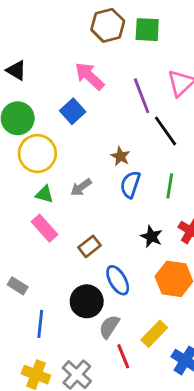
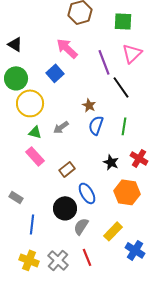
green square: (147, 30) -> (123, 21), moved
red line: (123, 356) -> (87, 257), moved

